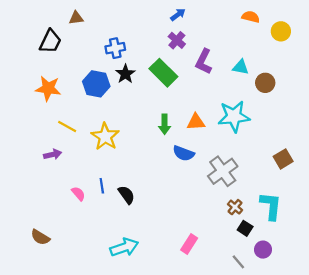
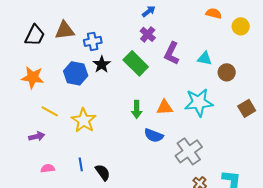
brown triangle: (76, 18) -> (65, 30), moved, size x1.5
brown square: (283, 159) -> (247, 108), moved
pink semicircle: (78, 194) -> (48, 168), moved, turned -56

